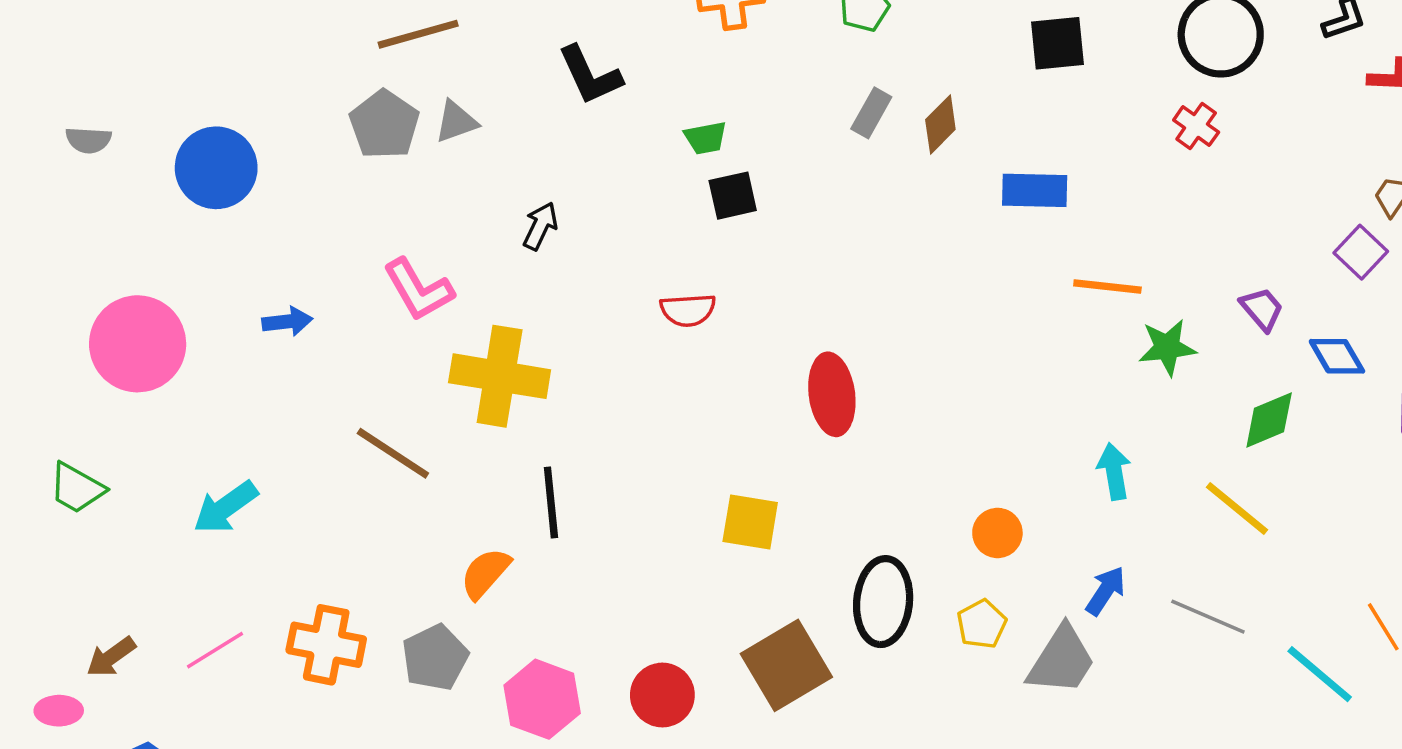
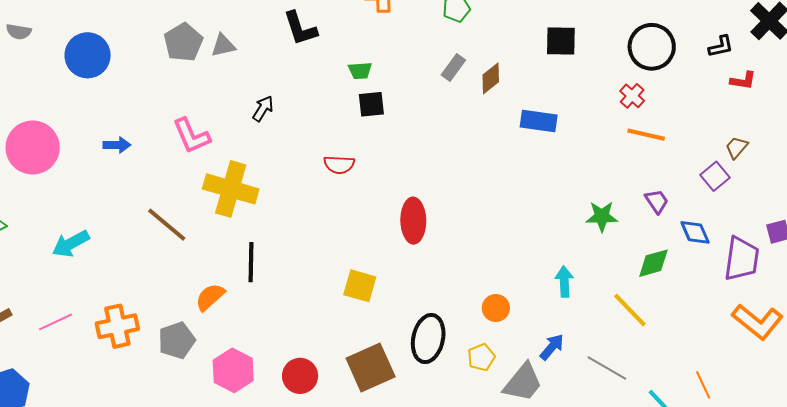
orange line: (1107, 287) -> (646, 135), moved
orange cross: (326, 645) -> (117, 326), turned -30

